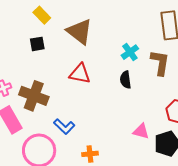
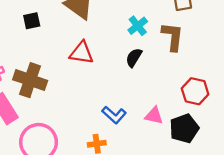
black semicircle: (126, 80) -> (134, 58), turned 42
blue L-shape: (64, 127) -> (114, 115), moved

